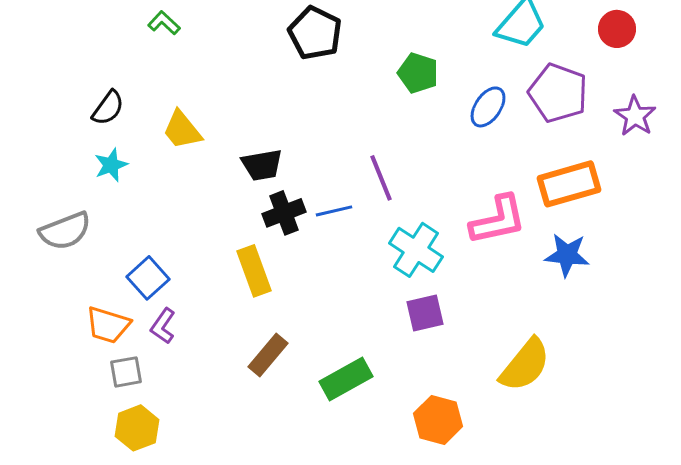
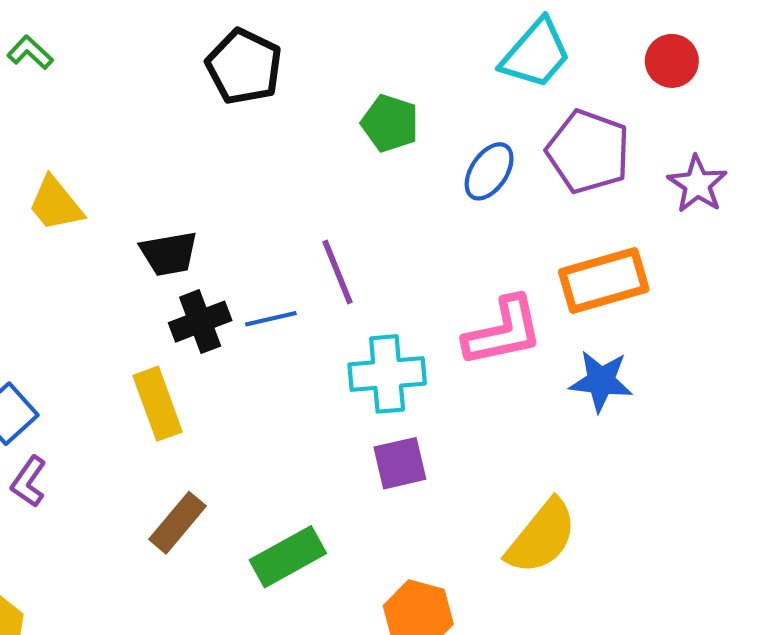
cyan cross: (416, 250) -> (387, 374), turned -38

